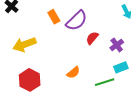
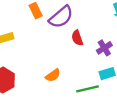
red semicircle: (92, 38) -> (77, 38), turned -64

